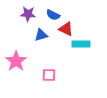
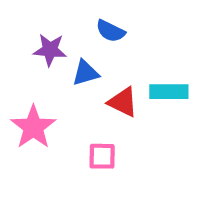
purple star: (28, 14) -> (50, 50), moved
red triangle: (66, 29) -> (123, 102), moved

